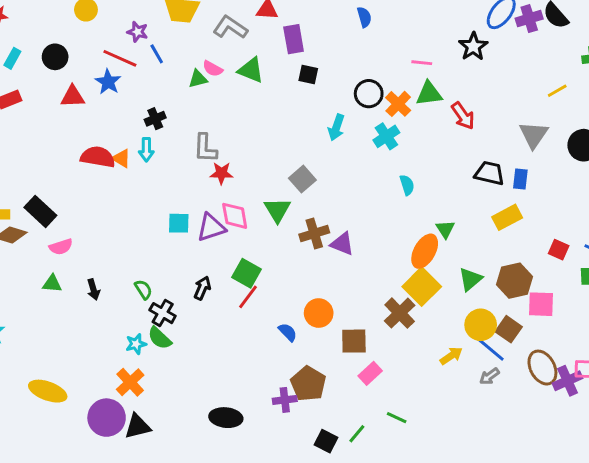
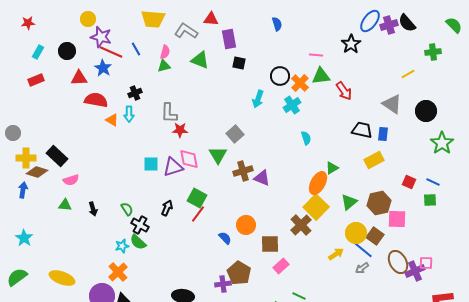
purple star: (138, 32) -> (101, 37), moved, size x1.5
pink semicircle: (213, 69) -> (165, 52), moved, turned -104
gray triangle: (534, 135) -> (392, 104), turned -30
red semicircle: (98, 157) -> (96, 100), moved
green triangle: (445, 229) -> (332, 168), turned 32

